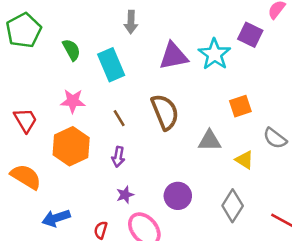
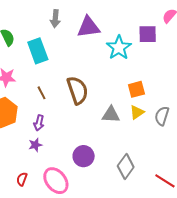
purple square: (250, 35) -> (148, 34), turned -30
purple triangle: (173, 56) -> (89, 27), moved
gray semicircle: (275, 138) -> (162, 116), turned 66
yellow triangle: (244, 160) -> (137, 112), moved, turned 49
purple star: (125, 195) -> (35, 145), moved

